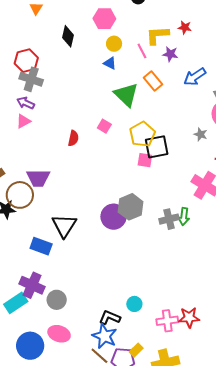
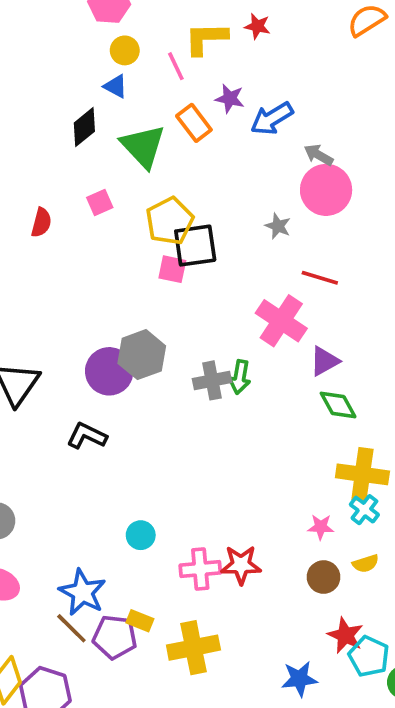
black diamond: (68, 36) -> (84, 127), moved, turned 35
purple star: (170, 54) -> (230, 99), moved
pink square: (104, 126) -> (100, 203), turned 32
black L-shape: (110, 318) -> (87, 436), moved
yellow rectangle: (136, 350) -> (140, 621), turned 64

